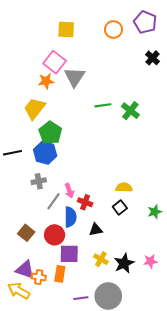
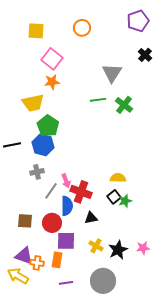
purple pentagon: (145, 22) -> (138, 21), turned 30
yellow square: (66, 29) -> (36, 31), moved
orange circle: (114, 29) -> (82, 28), moved
gray triangle: (75, 77) -> (112, 73), moved
orange star: (46, 81) -> (52, 82), moved
yellow trapezoid: (35, 108) -> (33, 103), turned -140
red cross: (85, 202) -> (81, 192), size x1.5
green star: (155, 212) -> (125, 201), moved
brown square: (26, 233) -> (25, 221), turned -35
purple line: (81, 298) -> (66, 283), moved

